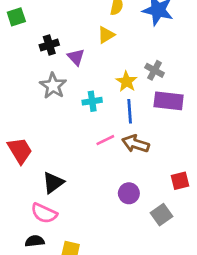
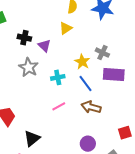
black cross: (49, 45) -> (24, 38), turned 32
blue line: (130, 111) -> (86, 84), turned -30
pink line: (105, 140) -> (59, 106), moved

